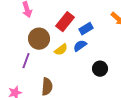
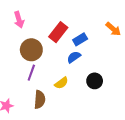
yellow semicircle: (61, 50) -> (61, 83), moved
purple line: (26, 61) -> (31, 73), moved

